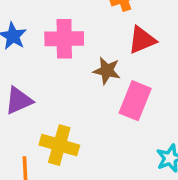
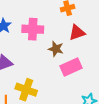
pink rectangle: (135, 101) -> (71, 67), turned 40

